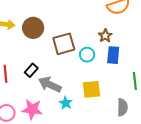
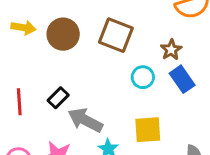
brown square: (64, 44) -> (116, 35), moved, turned 35
blue rectangle: (113, 55) -> (182, 79), turned -42

